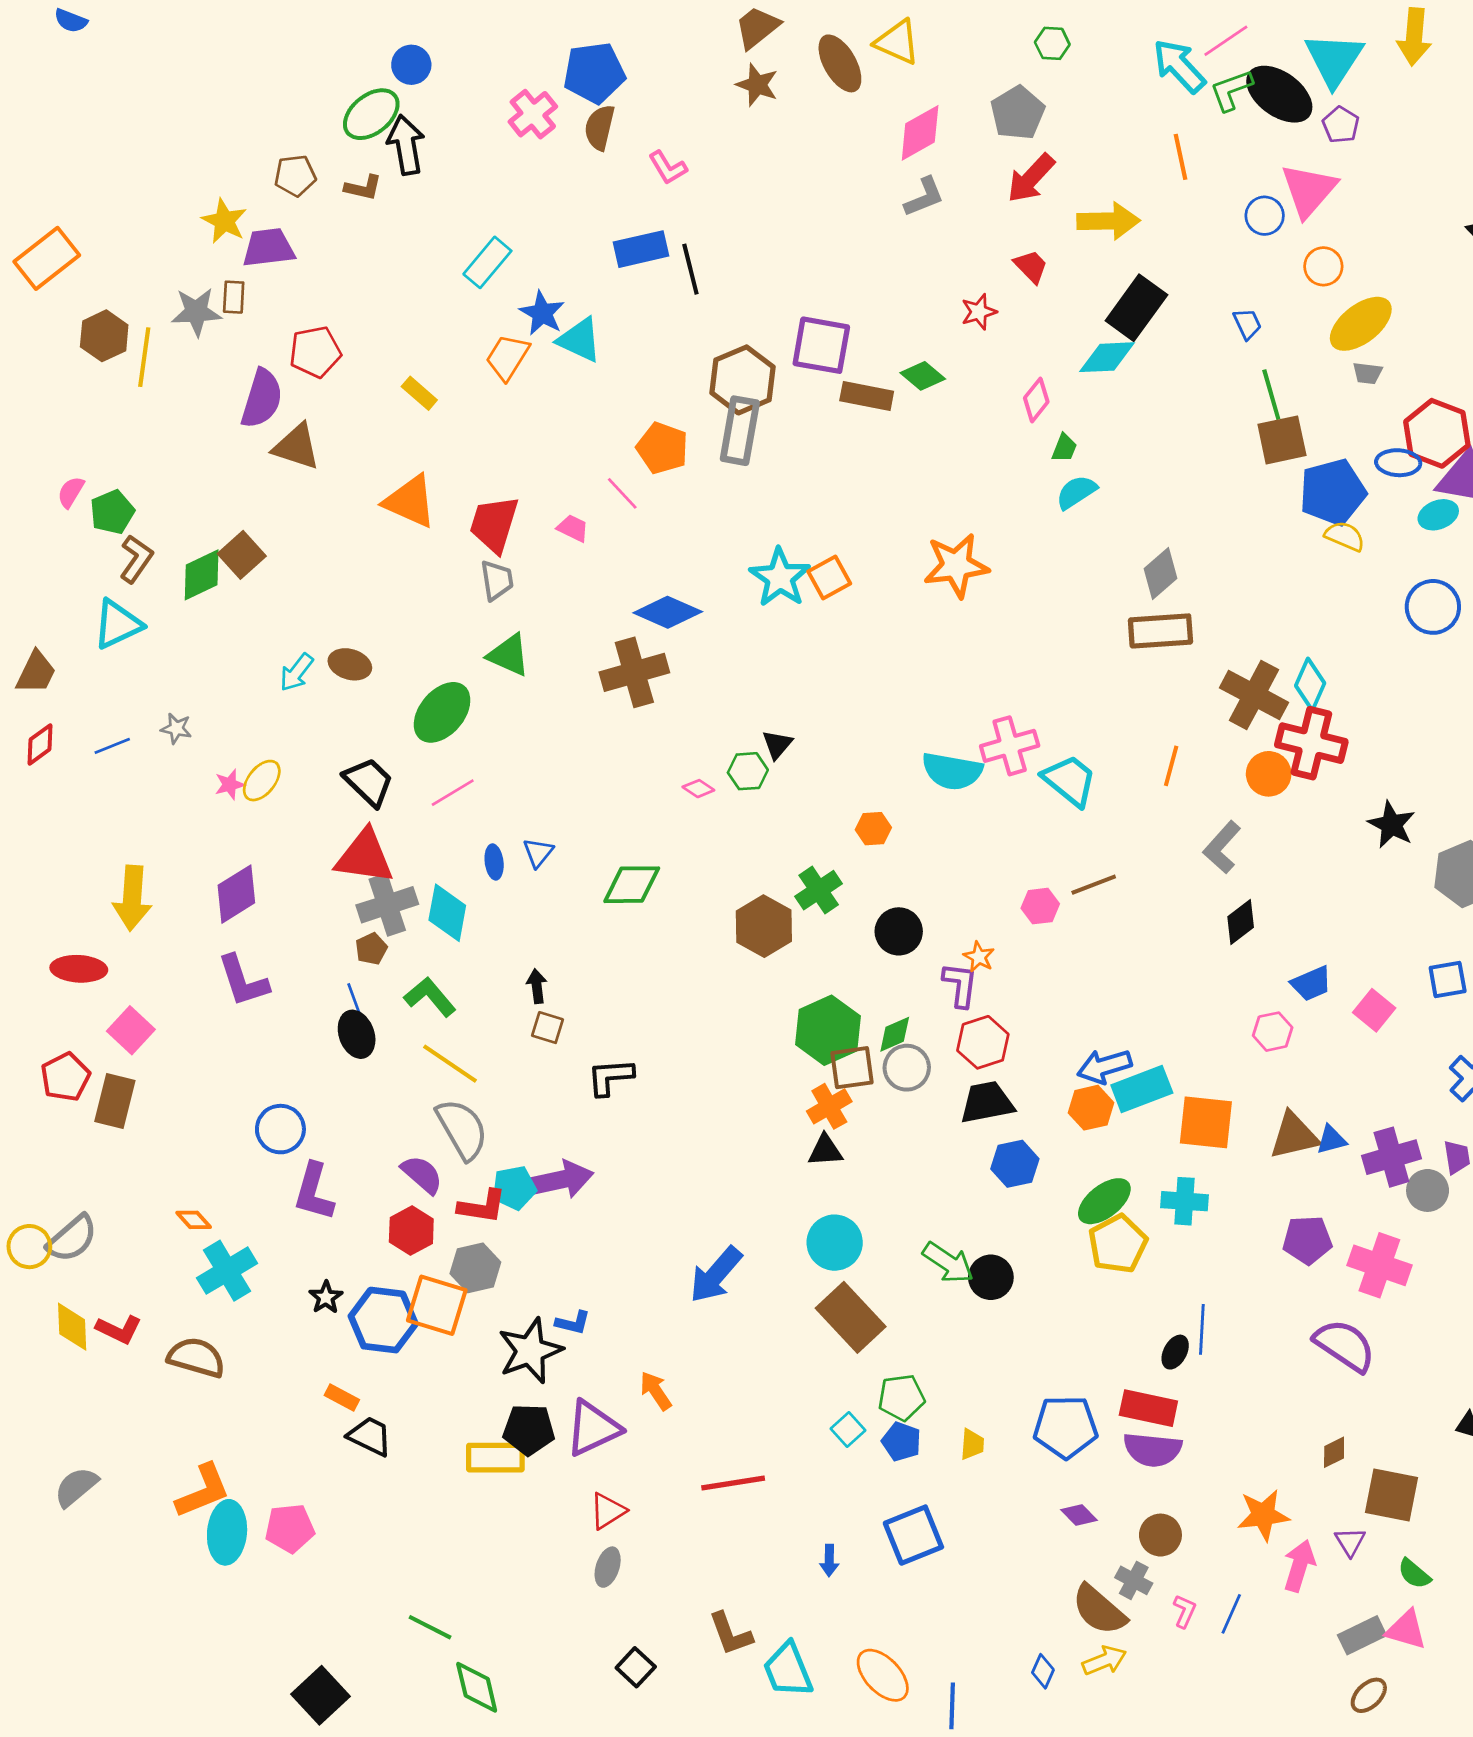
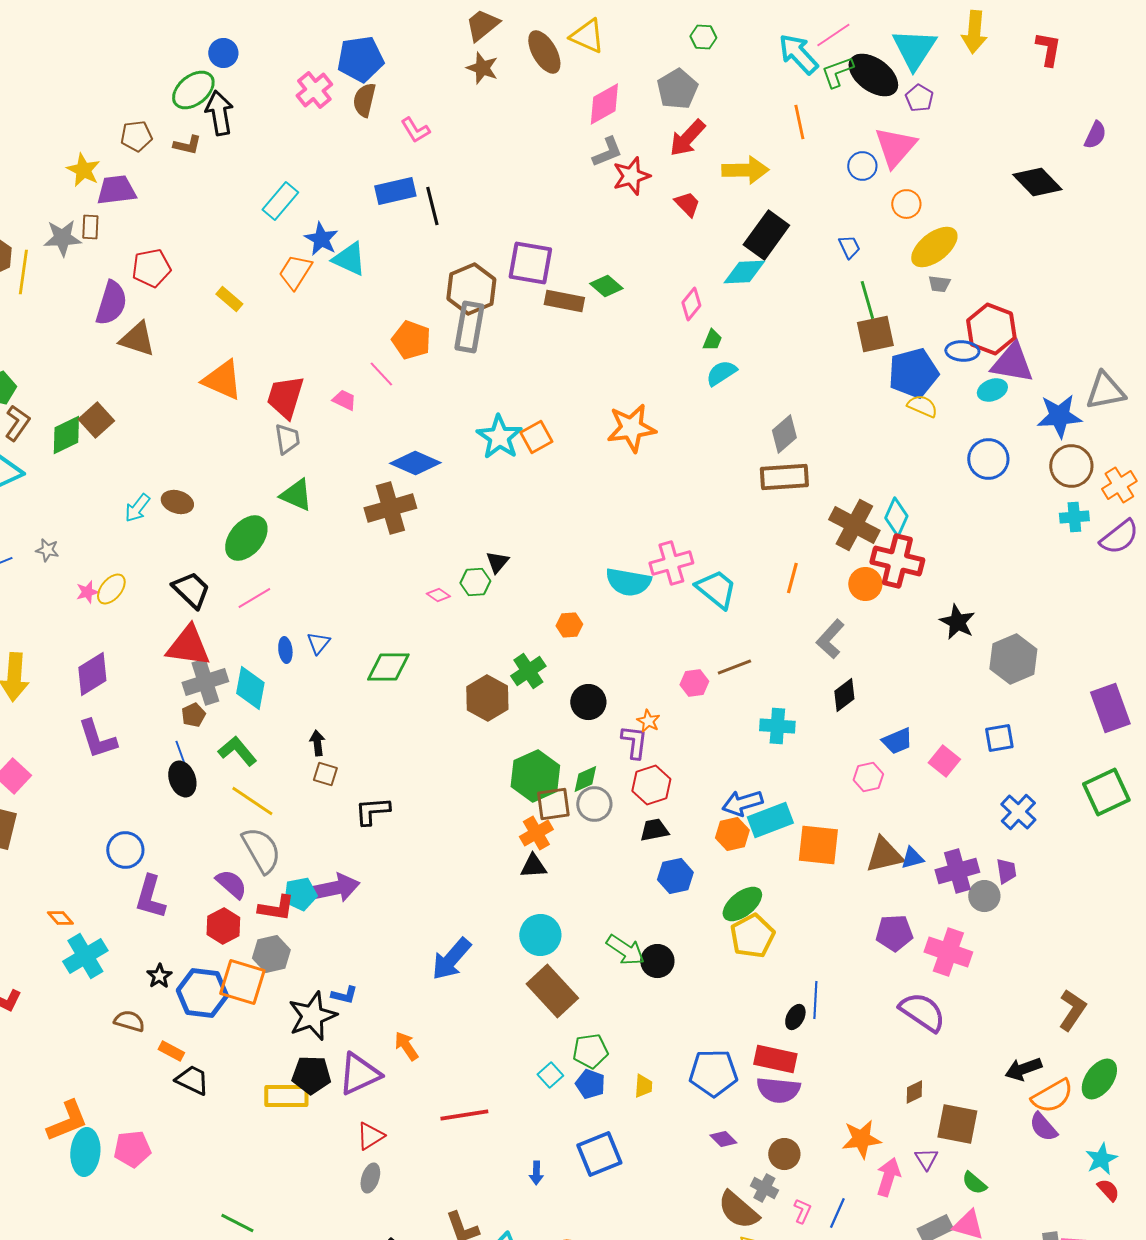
red star: (979, 312) -> (631, 176), moved, size x1.4
black trapezoid: (987, 1102) -> (654, 830), size x0.7
cyan cross: (1184, 1201) -> (777, 726), moved
brown semicircle: (196, 1357) -> (129, 1021), moved, size x0.7

